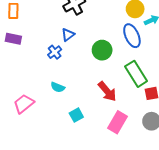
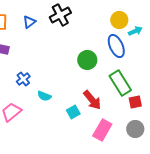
blue triangle: (68, 35) -> (29, 22), moved
blue cross: (55, 52) -> (23, 79), moved
cyan square: (76, 115) -> (73, 112), moved

